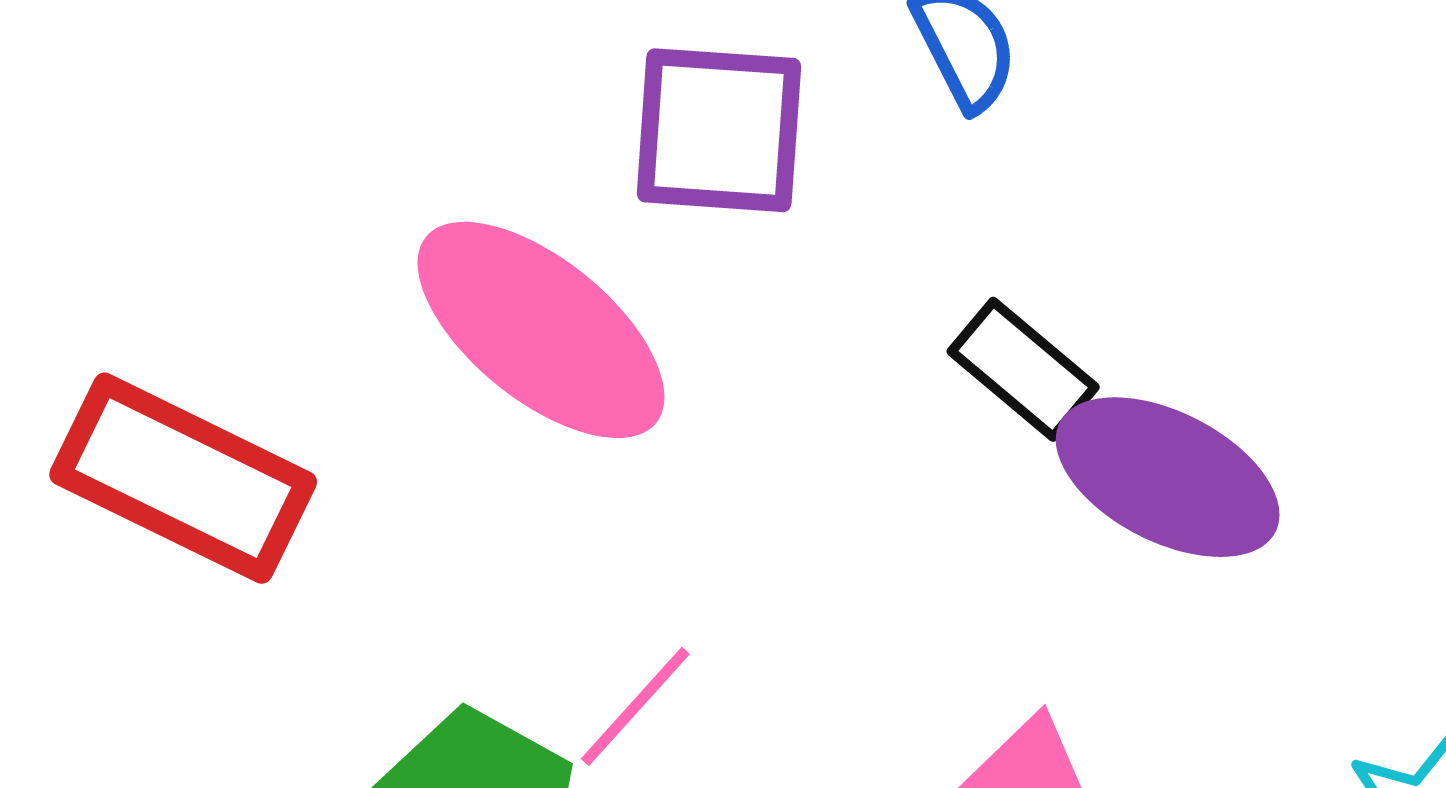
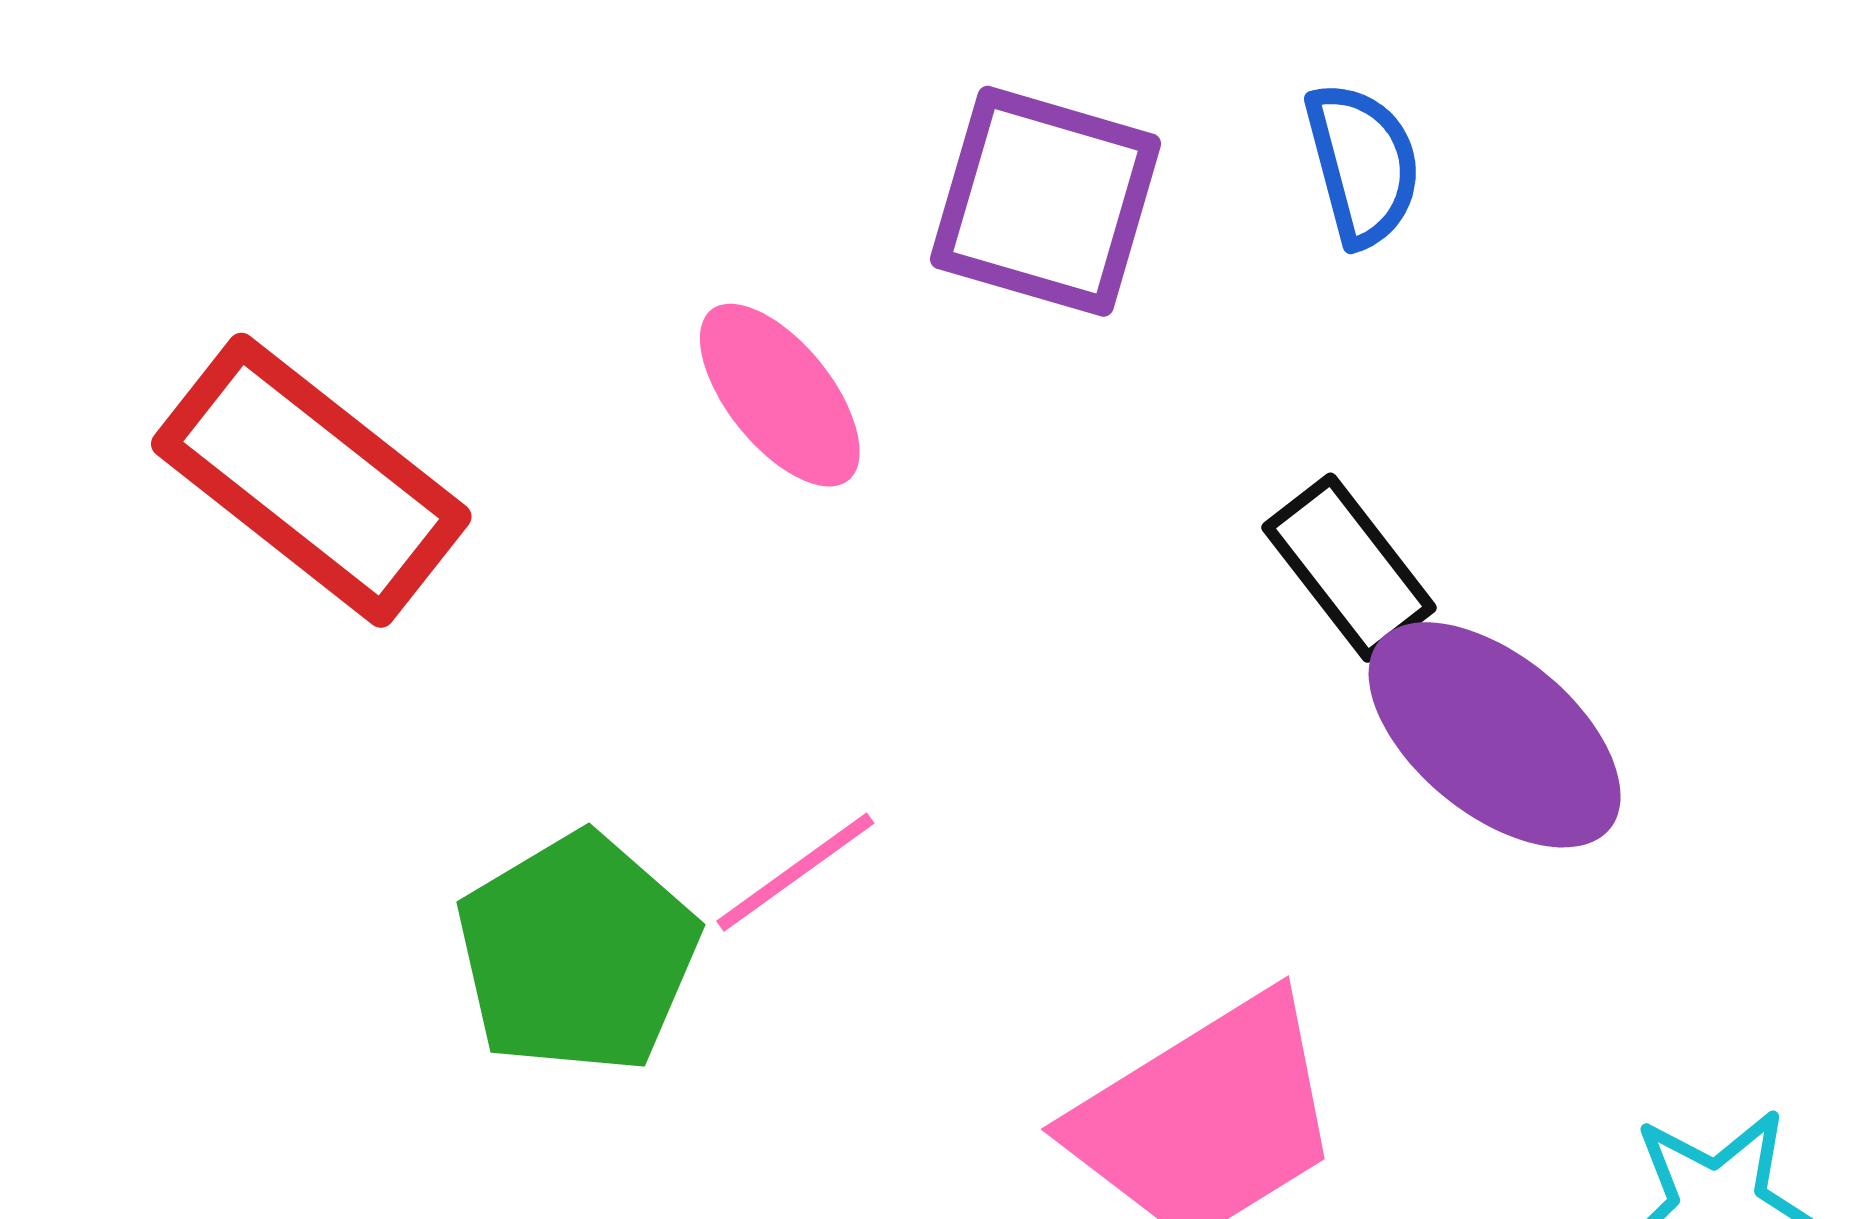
pink ellipse: (541, 330) -> (780, 395), size x0.6

